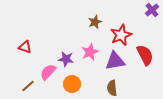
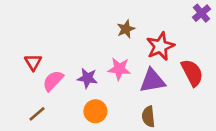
red triangle: (25, 47) -> (33, 62), turned 40
pink star: (90, 52) -> (119, 69), turned 30
pink semicircle: (48, 72) -> (53, 81), moved

